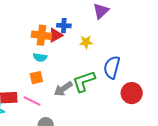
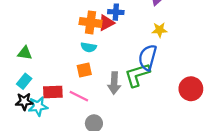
yellow star: (86, 42) -> (160, 30), moved
blue semicircle: (112, 67) -> (148, 57), moved
gray arrow: (63, 89) -> (114, 83), turned -54

